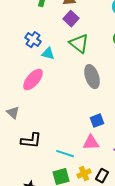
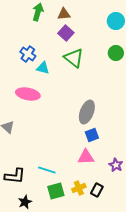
gray ellipse: (92, 77) -> (87, 112), moved, turned 40
pink ellipse: (33, 80) -> (28, 94), turned 60
black L-shape: (31, 141) -> (15, 176), moved
cyan line: (65, 154) -> (47, 170), moved

